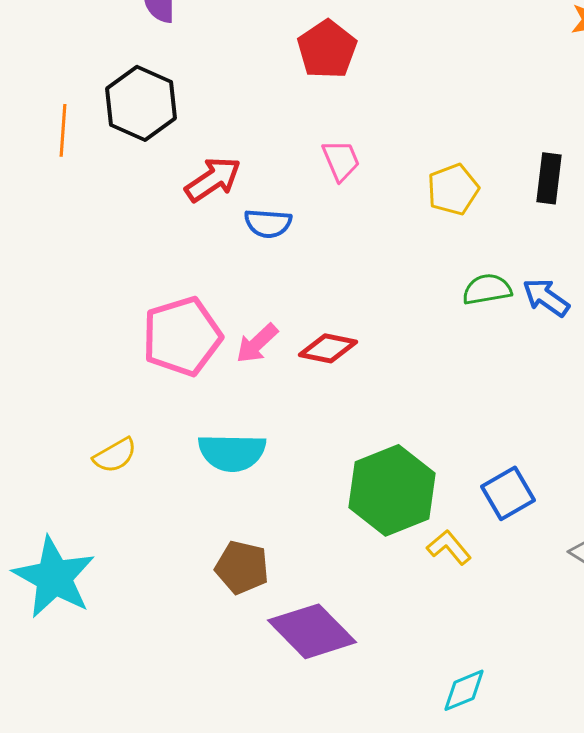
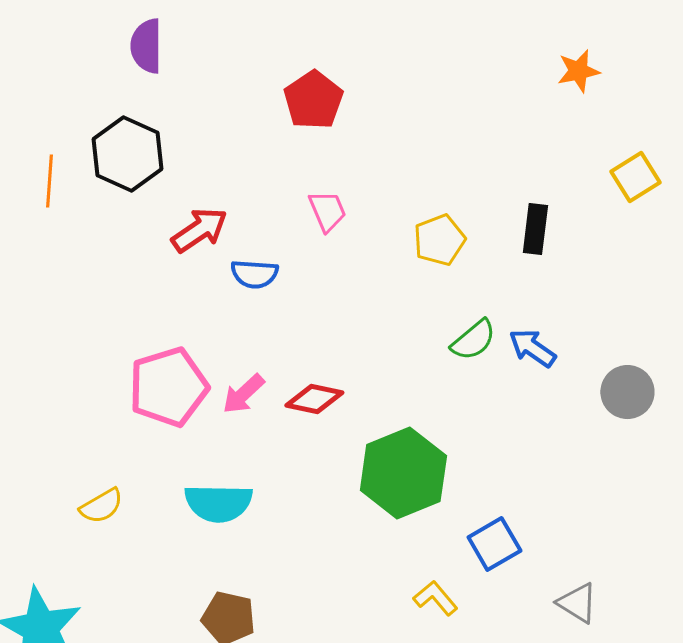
green semicircle: (487, 289) -> (473, 340), turned 150
green hexagon: (392, 490) -> (403, 473), moved

